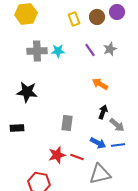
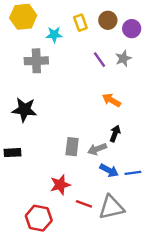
purple circle: (117, 12) -> (132, 29), moved
cyan star: (58, 51) -> (54, 35), moved
gray arrow: (117, 125) -> (97, 149), moved, turned 119
red line: (77, 157) -> (84, 204), moved

